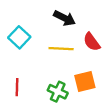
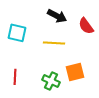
cyan square: (19, 37) -> (17, 33), turned -30
red semicircle: (92, 42) -> (86, 26), moved

